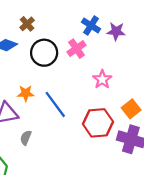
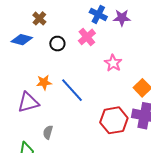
black circle: (44, 53) -> (57, 44), size x0.6
red hexagon: (98, 123) -> (114, 120), moved
gray semicircle: (26, 138) -> (48, 132), moved

